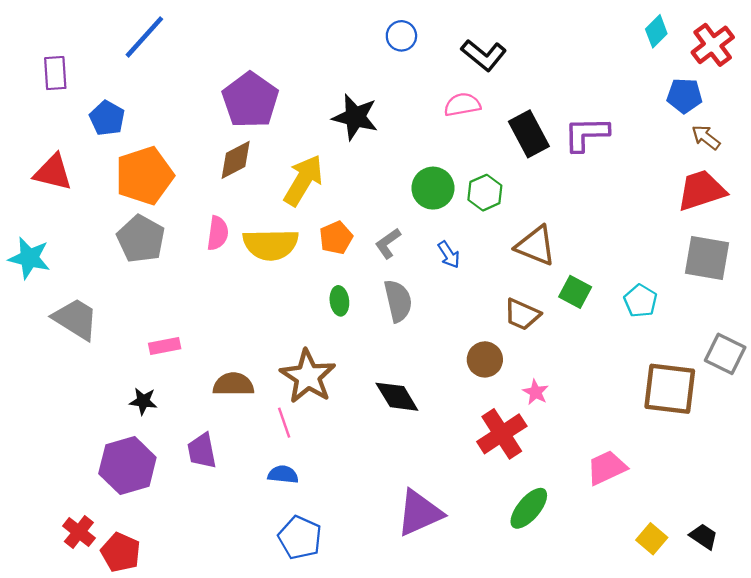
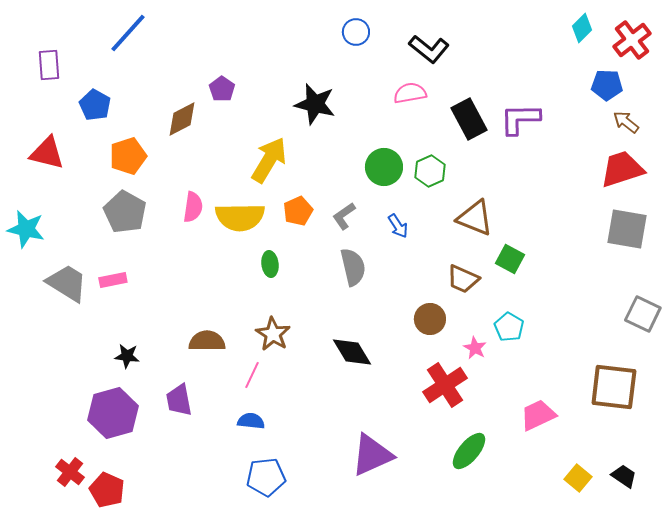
purple pentagon: (250, 100) -> (222, 89), size x0.5
brown diamond: (236, 160) -> (182, 119), moved
orange pentagon: (144, 176) -> (128, 156), size x0.7
green ellipse: (339, 301) -> (270, 264), moved
cyan pentagon: (640, 301) -> (509, 327), moved
pink rectangle: (165, 346) -> (113, 280), moved
brown star: (308, 376) -> (273, 334), size x0.7
brown square: (670, 389) -> (614, 387), moved
pink line: (284, 423) -> (252, 375), turned 44
blue pentagon: (300, 538) -> (266, 477), turned -30

